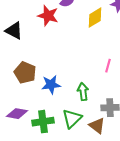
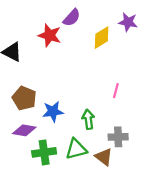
purple diamond: (17, 114) -> (24, 130), moved
green triangle: (72, 119) -> (76, 149), turned 30

